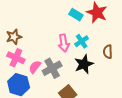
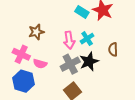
brown star: (14, 37) -> (36, 32), moved
pink semicircle: (35, 67) -> (40, 64), turned -112
gray cross: (52, 68) -> (70, 64), moved

